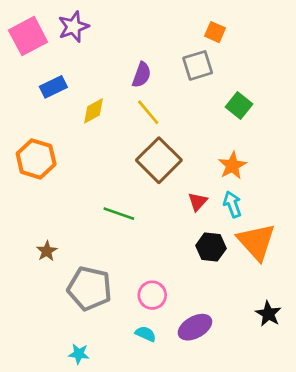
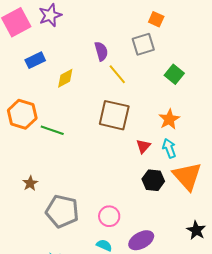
purple semicircle: (142, 75) -> (101, 51), turned -36
yellow line: (148, 112) -> (117, 74), moved
brown square: (159, 160) -> (114, 115), turned -32
green line: (119, 214) -> (52, 130), moved

